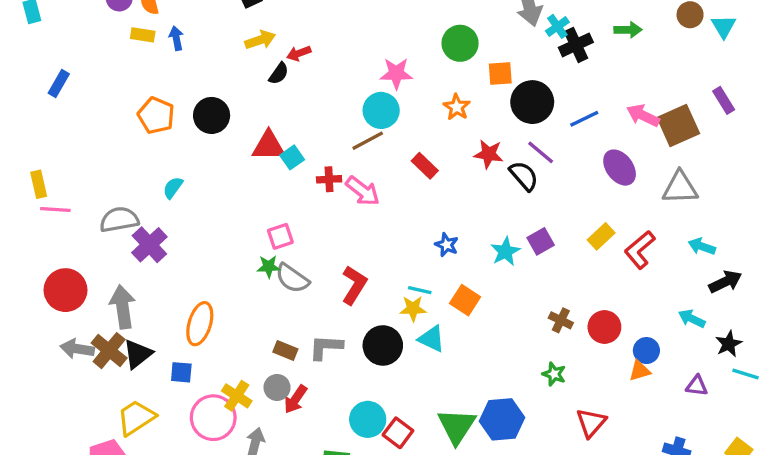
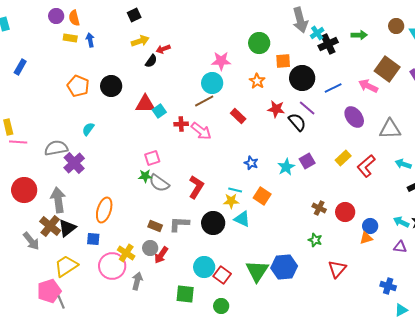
brown square: (678, 126) -> (387, 69), moved, turned -30
cyan arrow: (692, 319) -> (401, 222), moved
gray arrow: (77, 349) -> (31, 241), moved, turned -138

